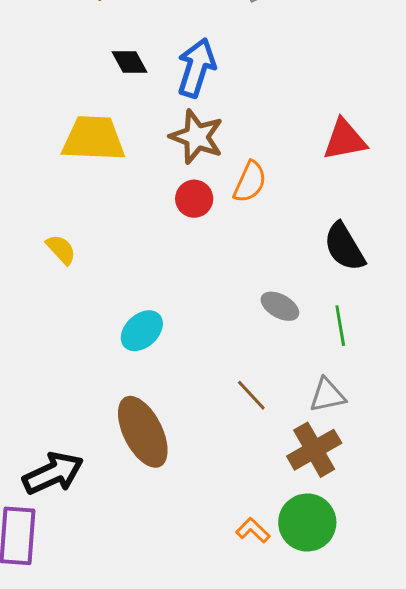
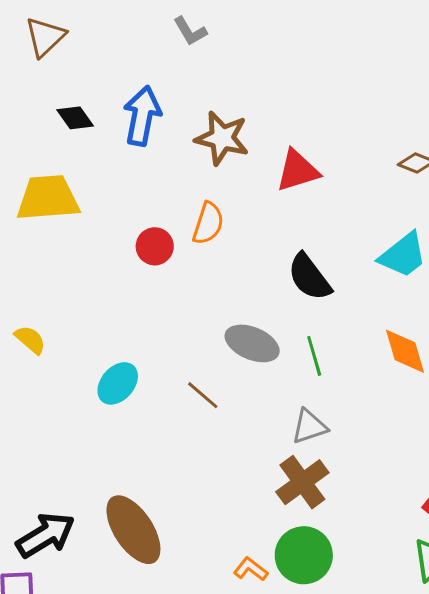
brown star: (197, 137) -> (222, 138), moved
yellow semicircle: (61, 249) -> (30, 340), moved
gray ellipse: (280, 306) -> (252, 343), size x1.4
brown line: (251, 395) -> (203, 395), moved
brown ellipse: (143, 432) -> (133, 530), moved

